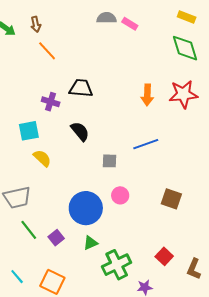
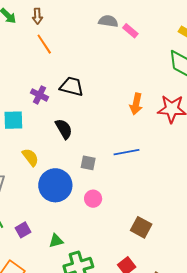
yellow semicircle: (42, 158) -> (30, 157), moved
brown square: (171, 199) -> (141, 227), moved
blue circle: (86, 208) -> (55, 185), moved

